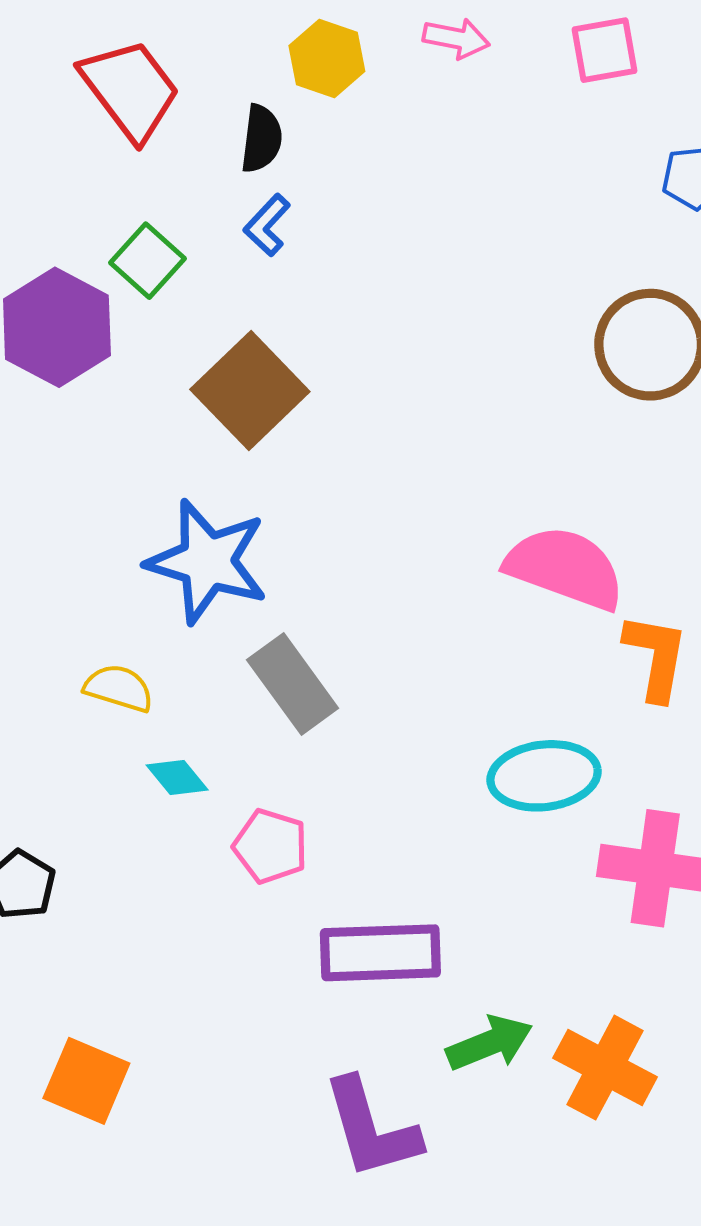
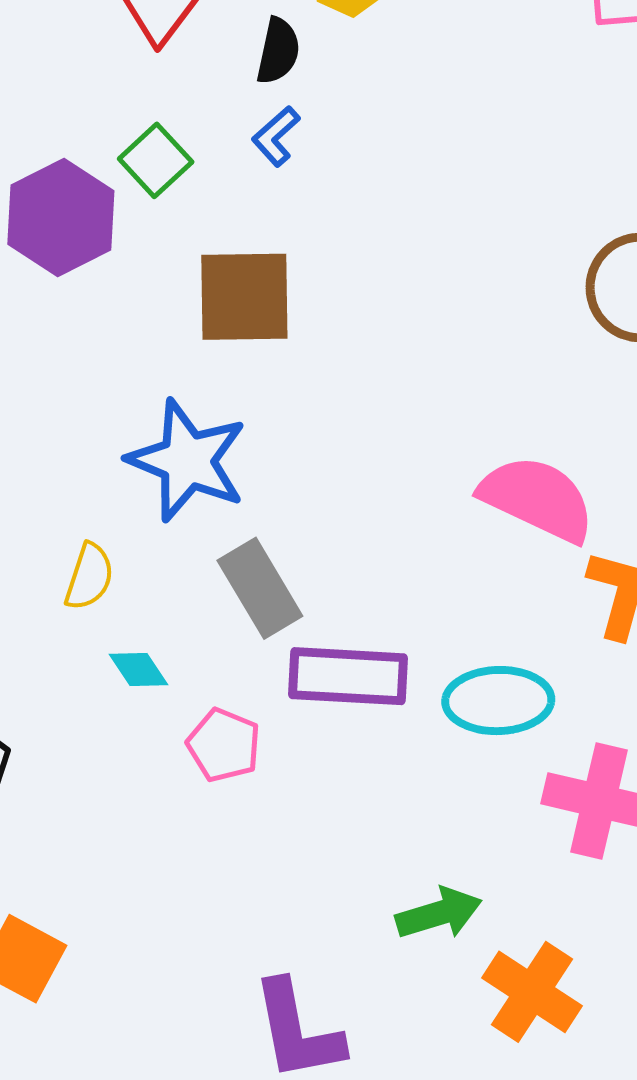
brown square: (250, 391) -> (244, 297), turned 38
yellow semicircle: (119, 688) -> (89, 577), turned 86
purple rectangle: (380, 953) -> (348, 676), moved
green arrow: (490, 1043) -> (439, 913), moved

